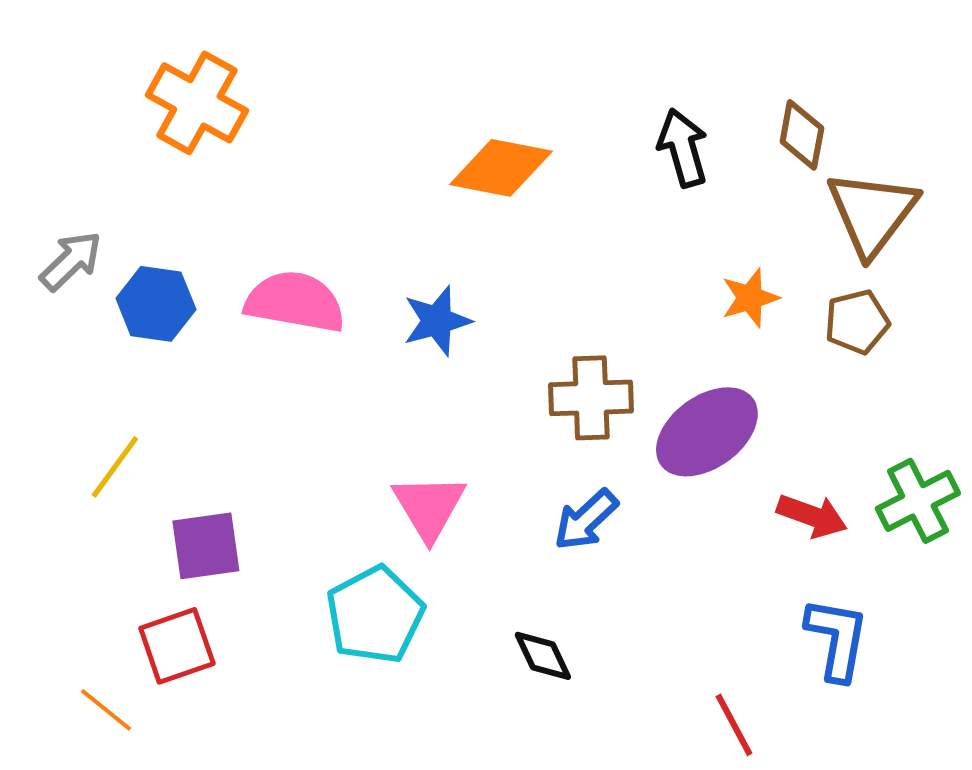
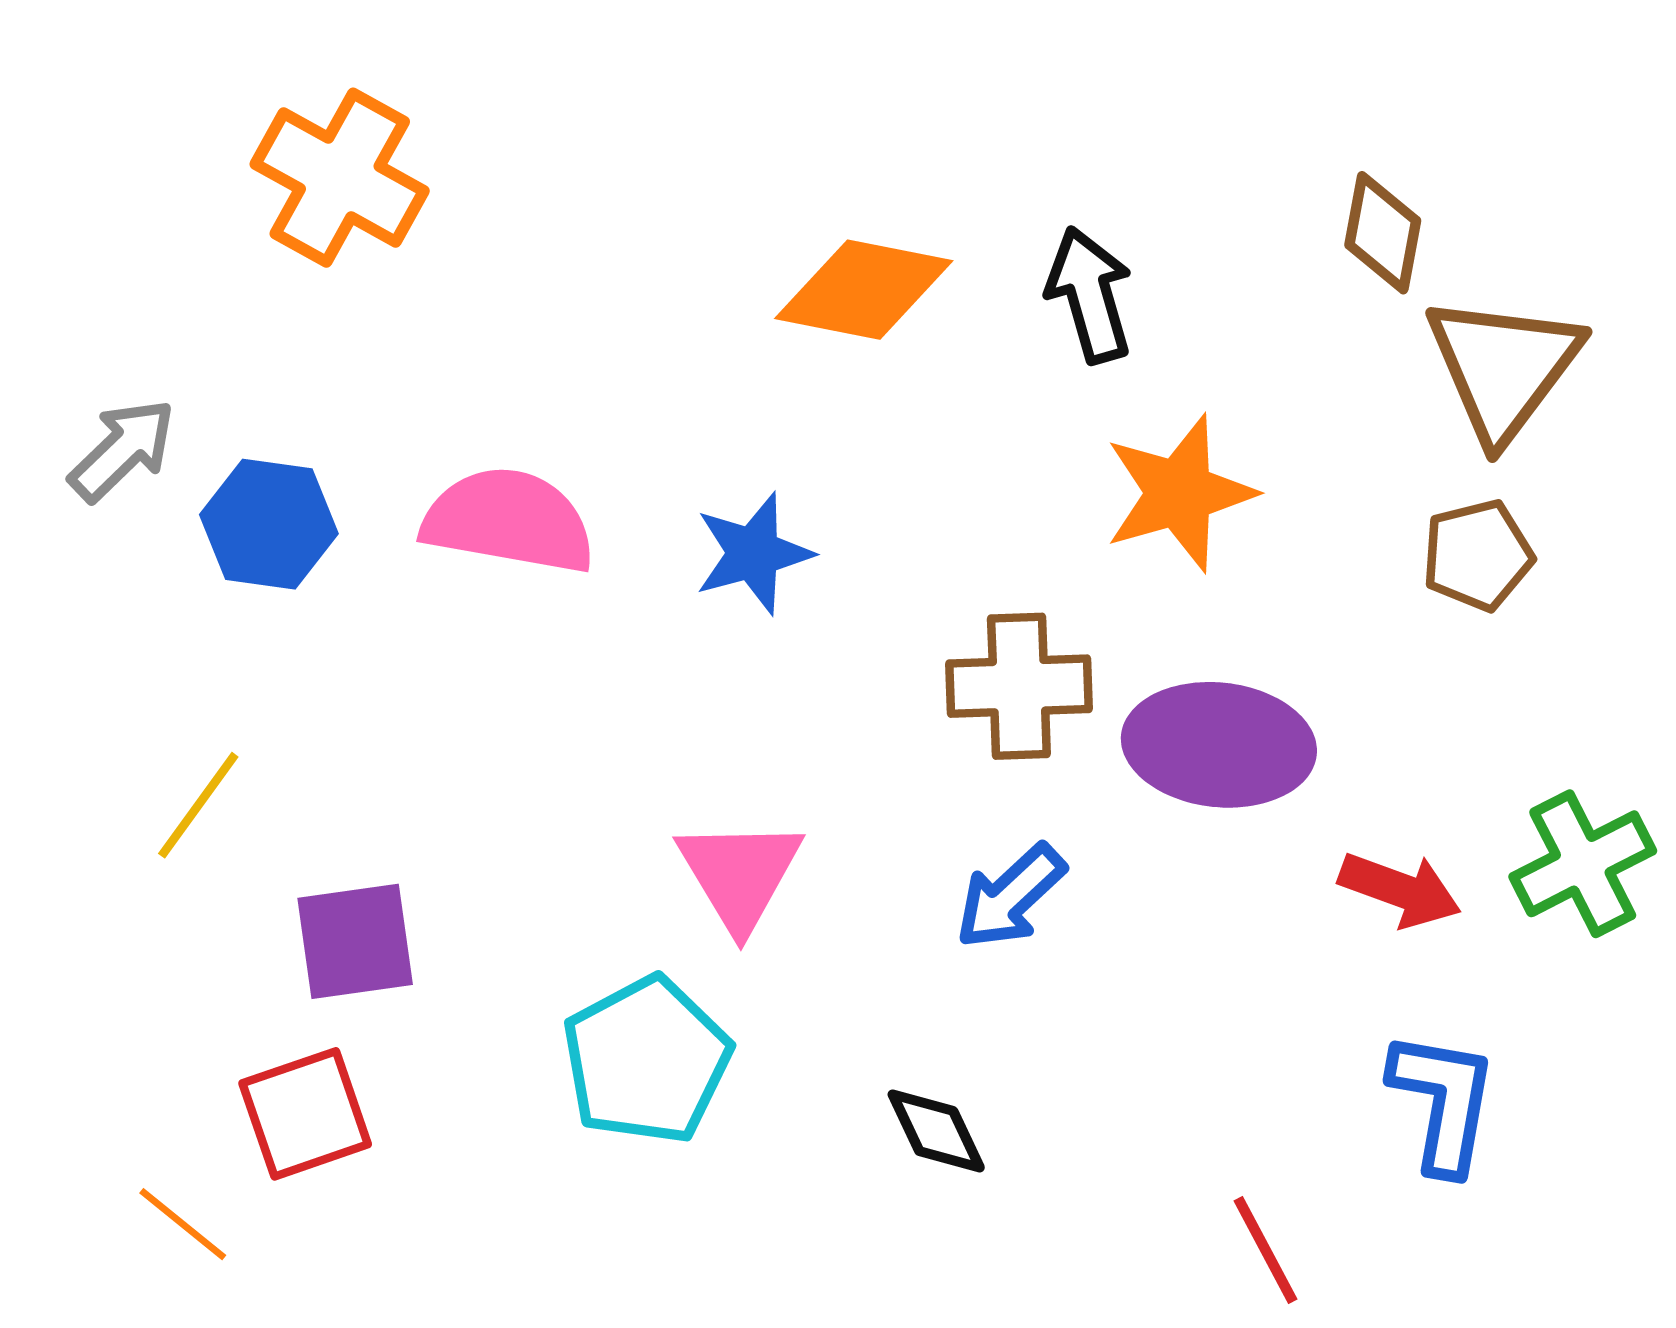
black arrow: (683, 148) -> (1090, 295), moved
orange star: (750, 298) -> (1179, 493), moved, size x1.5
purple ellipse: (707, 432) -> (1219, 745), turned 42

